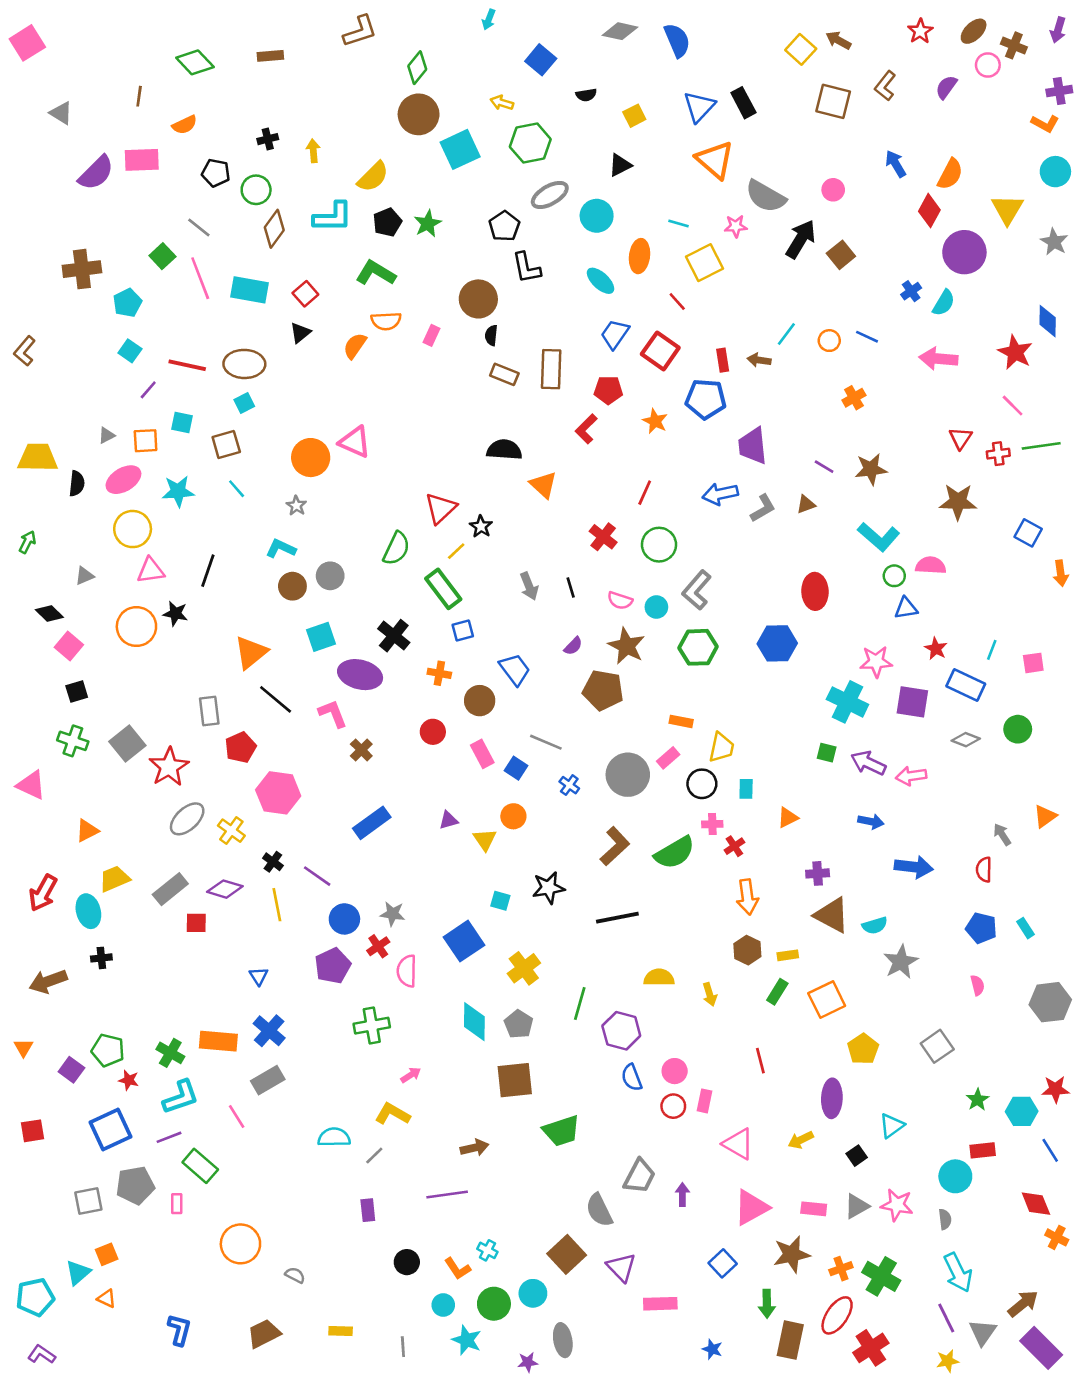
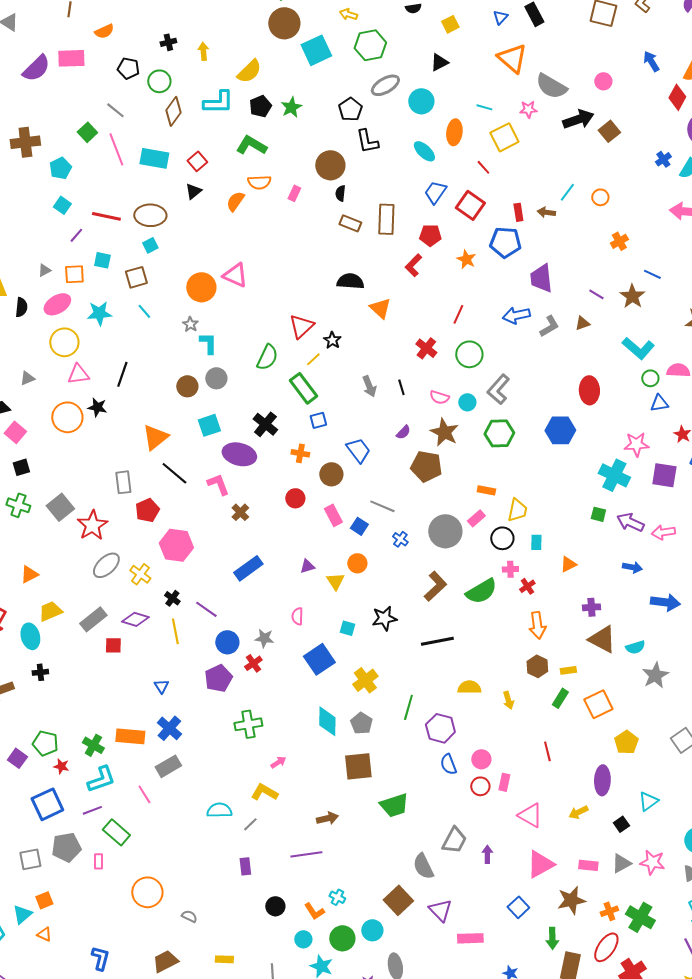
blue triangle: (699, 107) -> (500, 17), size x0.6
black arrow: (801, 239) -> (578, 119), turned 40
blue line: (867, 337) -> (652, 274), moved
brown star: (871, 469) -> (632, 296), turned -30
cyan L-shape: (281, 549) -> (208, 343), moved, turned 65
pink semicircle: (407, 971) -> (297, 616), moved, size x0.7

